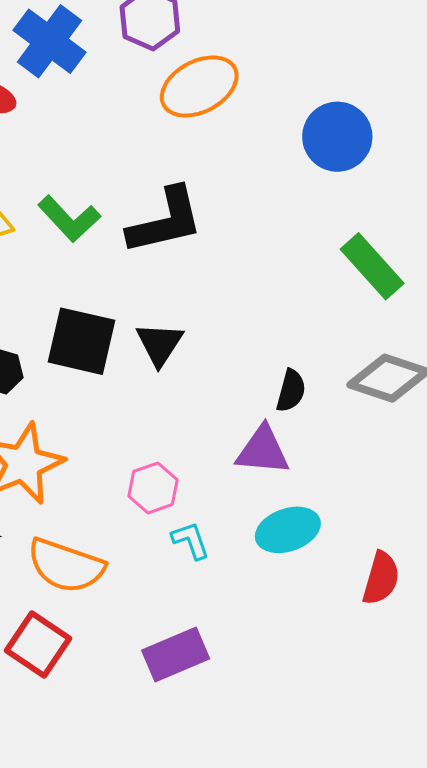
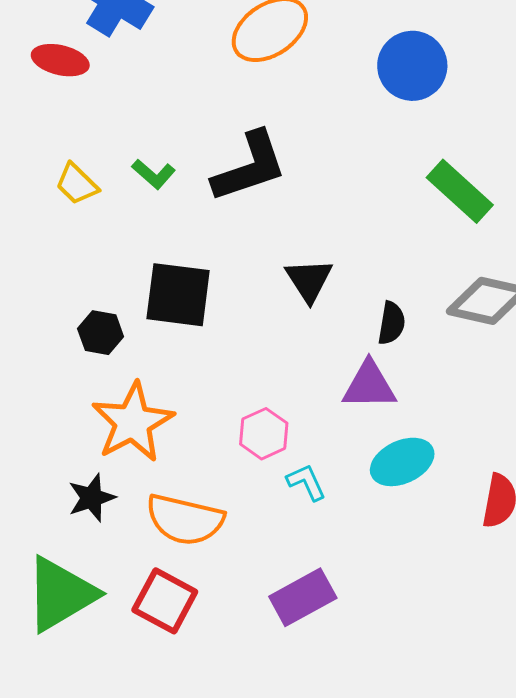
green L-shape: (69, 219) -> (154, 174), size x0.7
black triangle: (160, 344) -> (309, 280), moved

